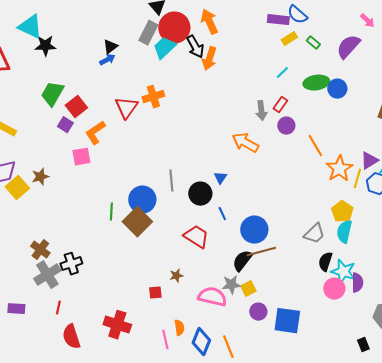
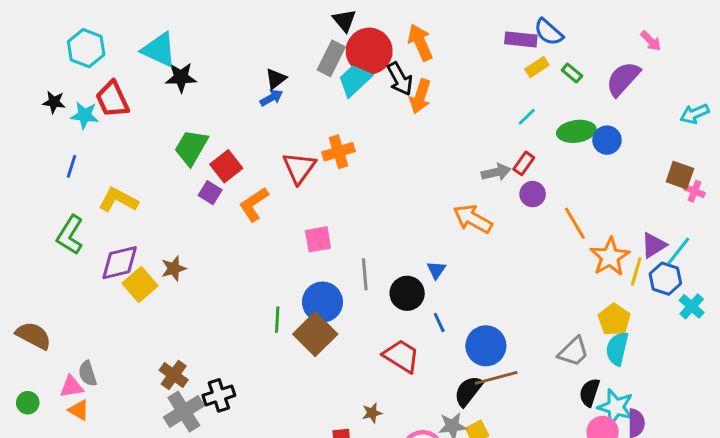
gray arrow: (261, 111) -> (496, 172), turned -96
pink square: (81, 157) -> (318, 239), moved

